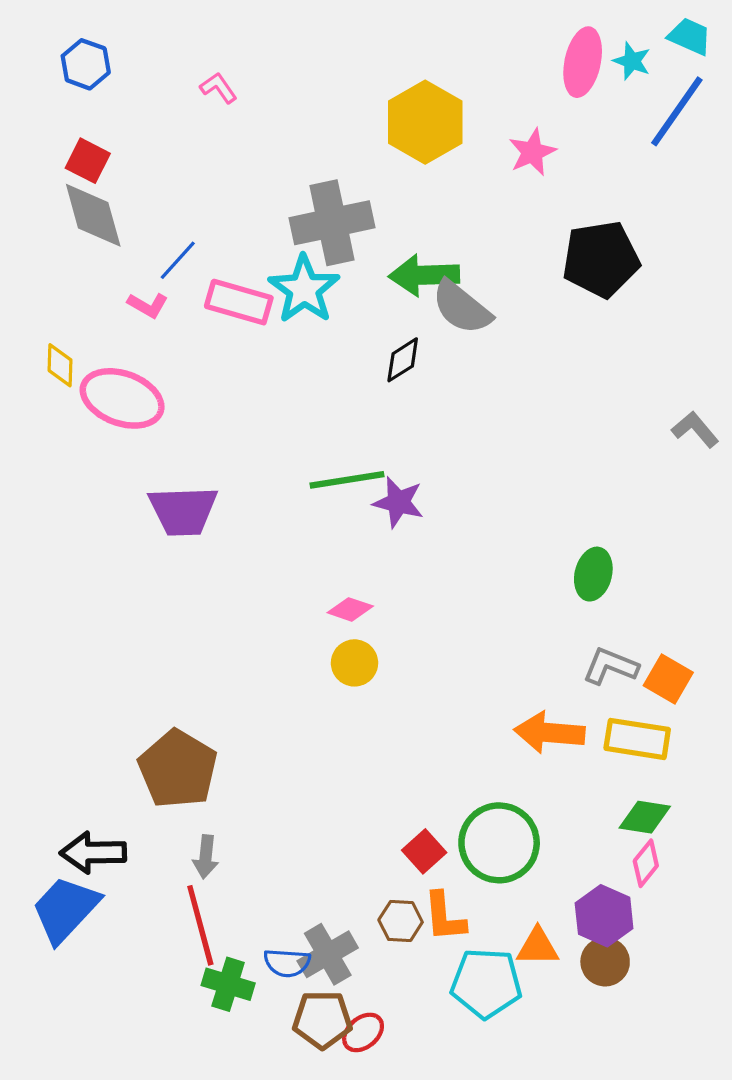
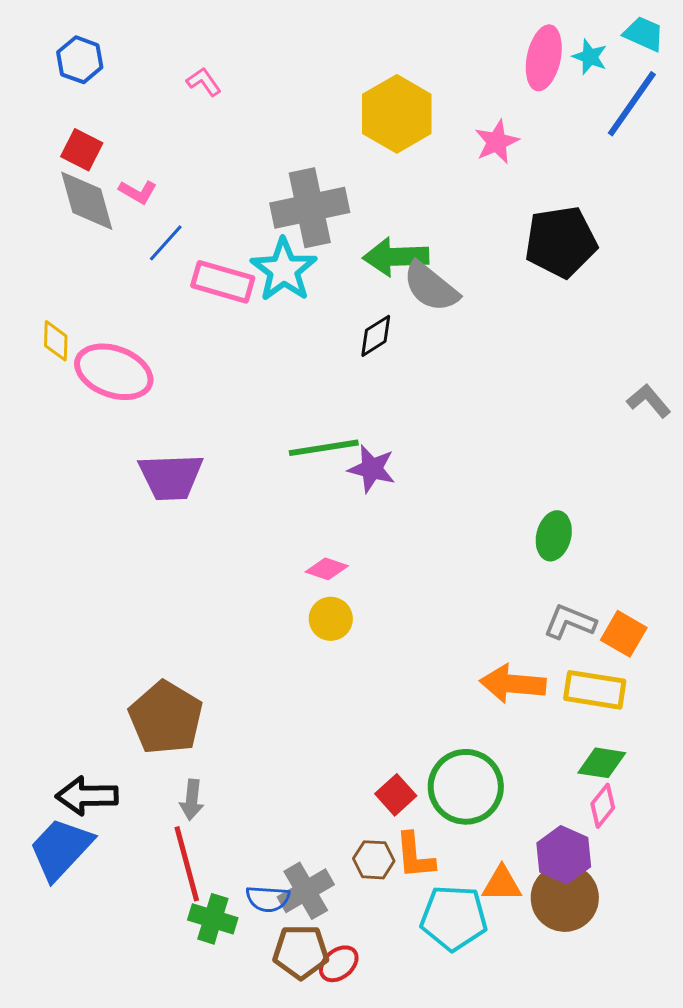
pink L-shape: (148, 305) -> (138, 192), moved
brown circle: (605, 962) -> (565, 898), size x1.5

